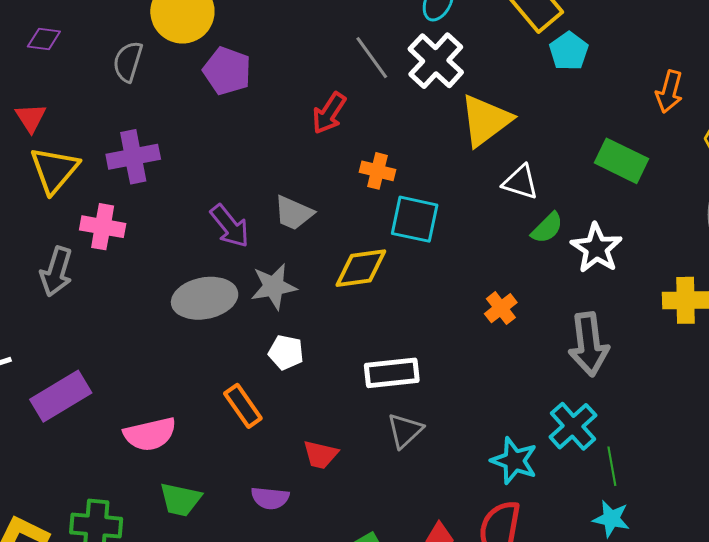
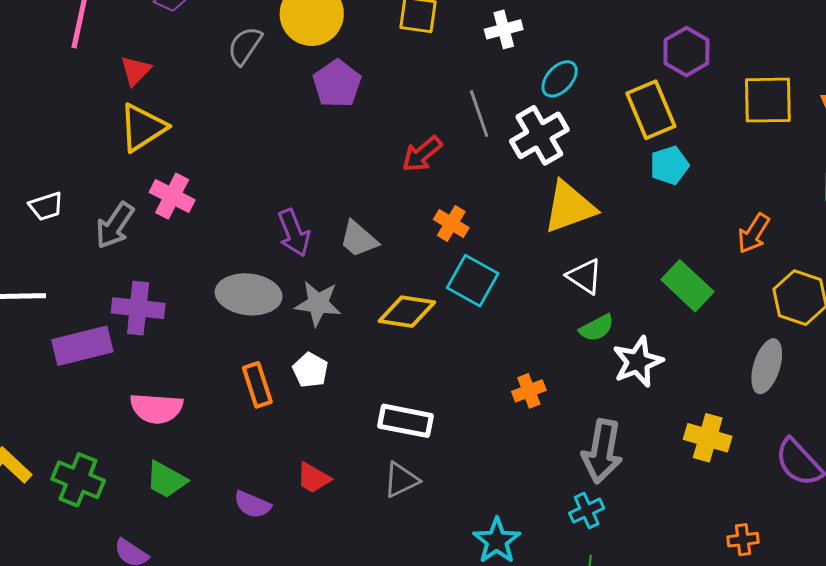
purple cross: (133, 157) -> (138, 308), moved
orange rectangle: (243, 406) -> (257, 385), moved
cyan cross: (573, 426) -> (587, 511), moved, size x0.7

